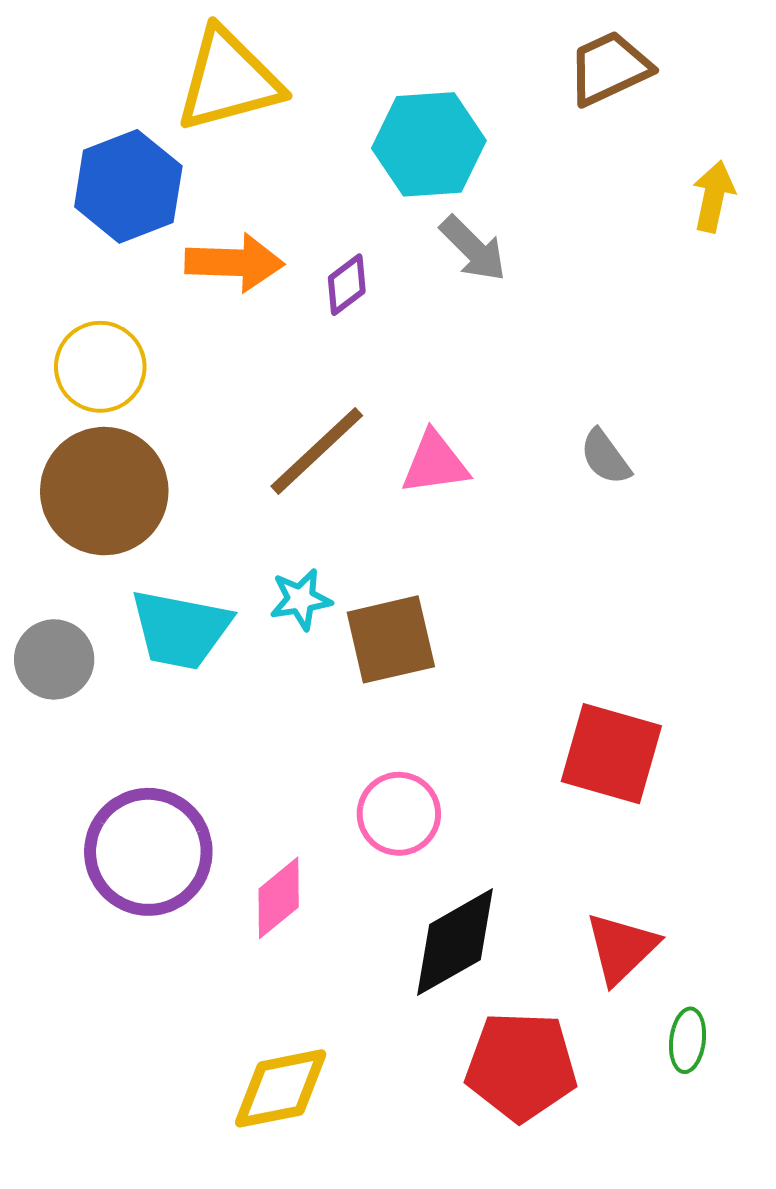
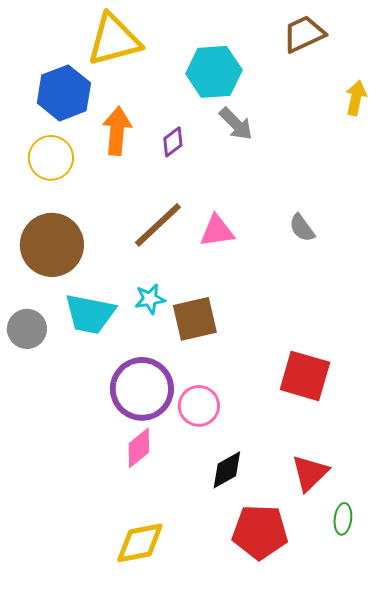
orange arrow: (235, 263) -> (117, 131), turned -87
yellow circle: (100, 367) -> (51, 158), moved
purple circle: (148, 852) -> (142, 389), moved
black diamond: (455, 942) -> (227, 470), size x0.7

